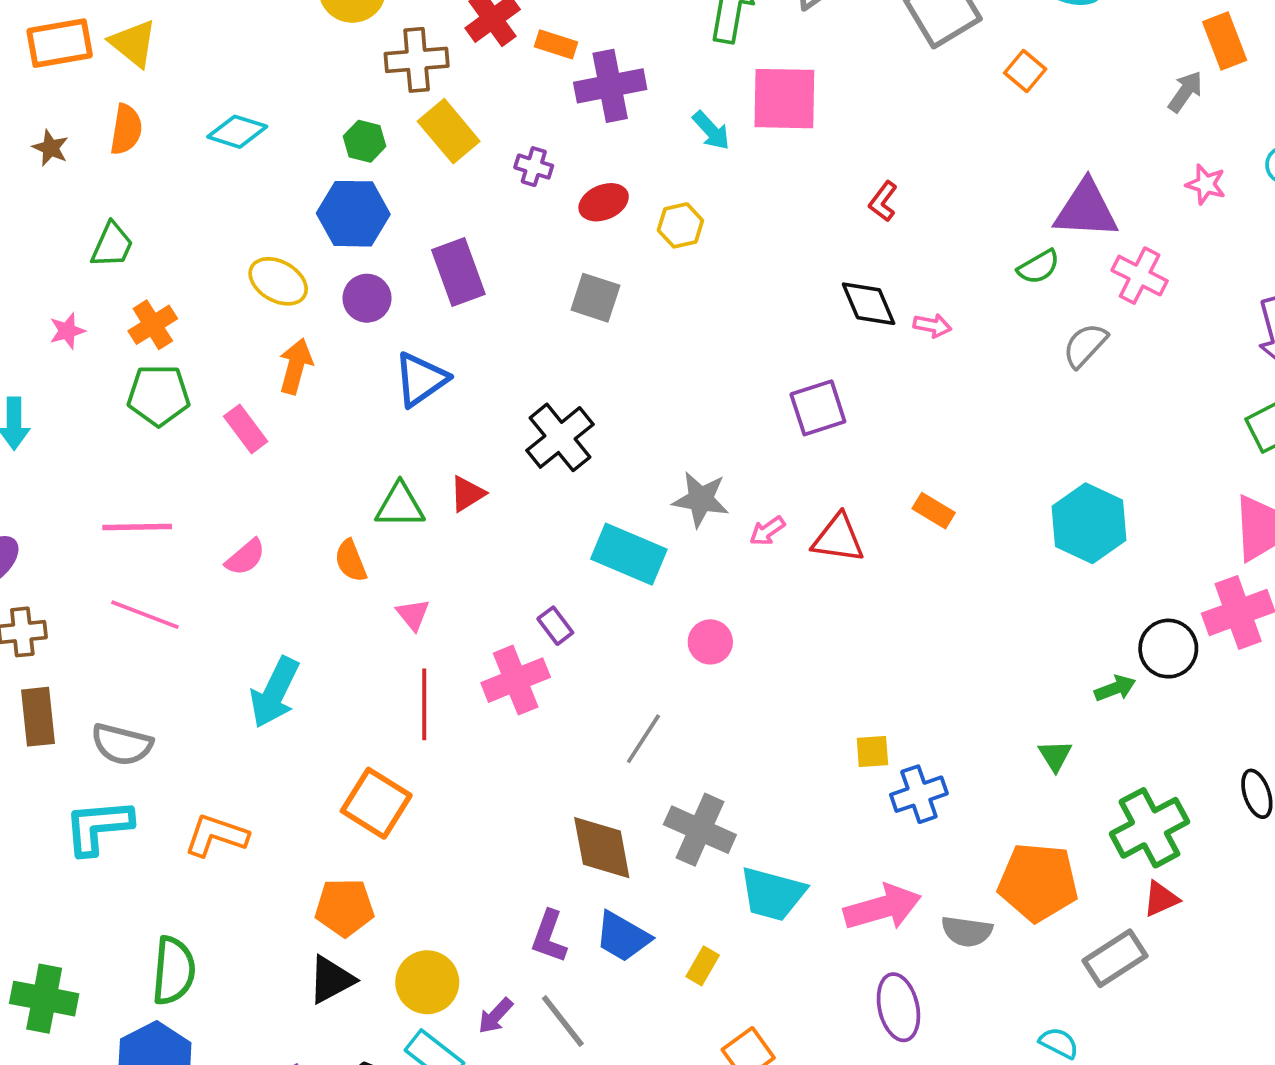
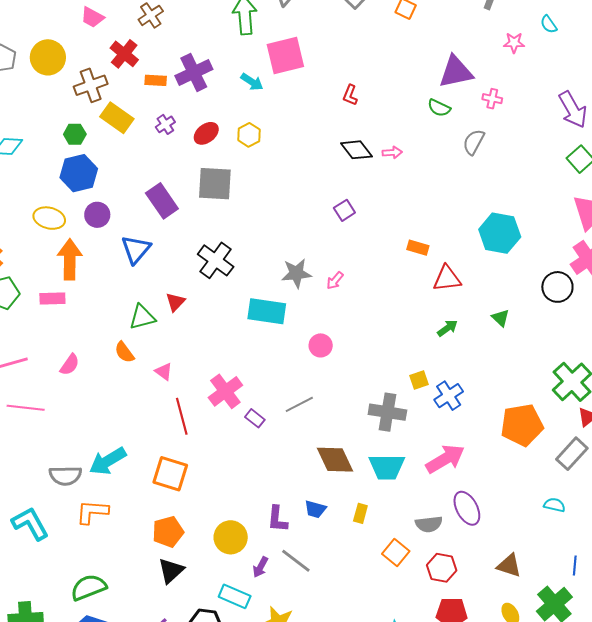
orange rectangle: (556, 44) -> (156, 80), moved
purple cross: (534, 167) -> (165, 124), turned -36
green semicircle: (1039, 267) -> (439, 108), turned 70
purple rectangle: (458, 272) -> (162, 201), moved
pink cross: (1140, 276) -> (492, 99), size x0.7
gray square: (595, 298) -> (215, 184), size x1.4
orange arrow: (296, 366) -> (70, 259), size x1.4
purple square: (818, 408) -> (344, 210), size x0.7
pink rectangle: (246, 429) -> (52, 299), turned -40
red triangle: (838, 538) -> (447, 279), moved
purple rectangle: (555, 626) -> (255, 418), moved
green arrow: (1115, 688) -> (447, 328), moved
cyan arrow: (275, 692) -> (108, 461), moved, turned 48
gray line: (643, 739) -> (299, 404), turned 44
gray semicircle: (122, 744) -> (65, 476), moved
green triangle: (1055, 756) -> (501, 318), moved
cyan L-shape: (98, 827) -> (30, 523), turned 81
gray cross: (700, 830) -> (387, 412), moved
brown diamond: (602, 848) -> (335, 460), moved
gray semicircle: (967, 931) -> (429, 524), moved
blue trapezoid: (623, 937) -> (315, 509), size x0.7
green semicircle: (174, 971) -> (89, 587), turned -102
yellow circle: (427, 982) -> (231, 537), moved

